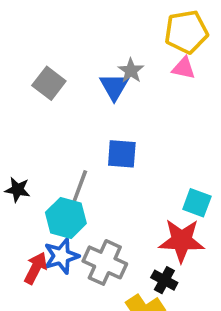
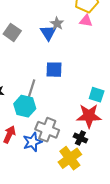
blue star: (61, 256) -> (32, 142), moved

